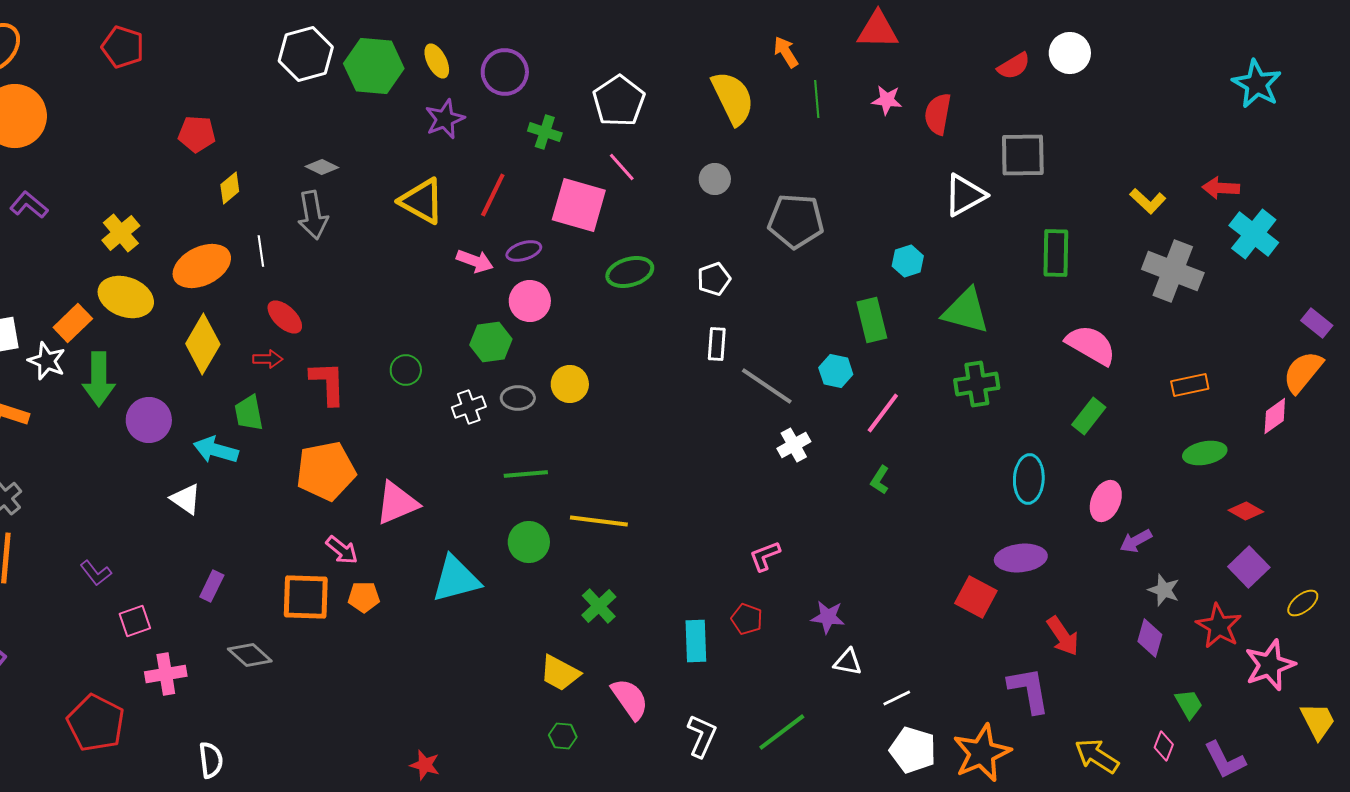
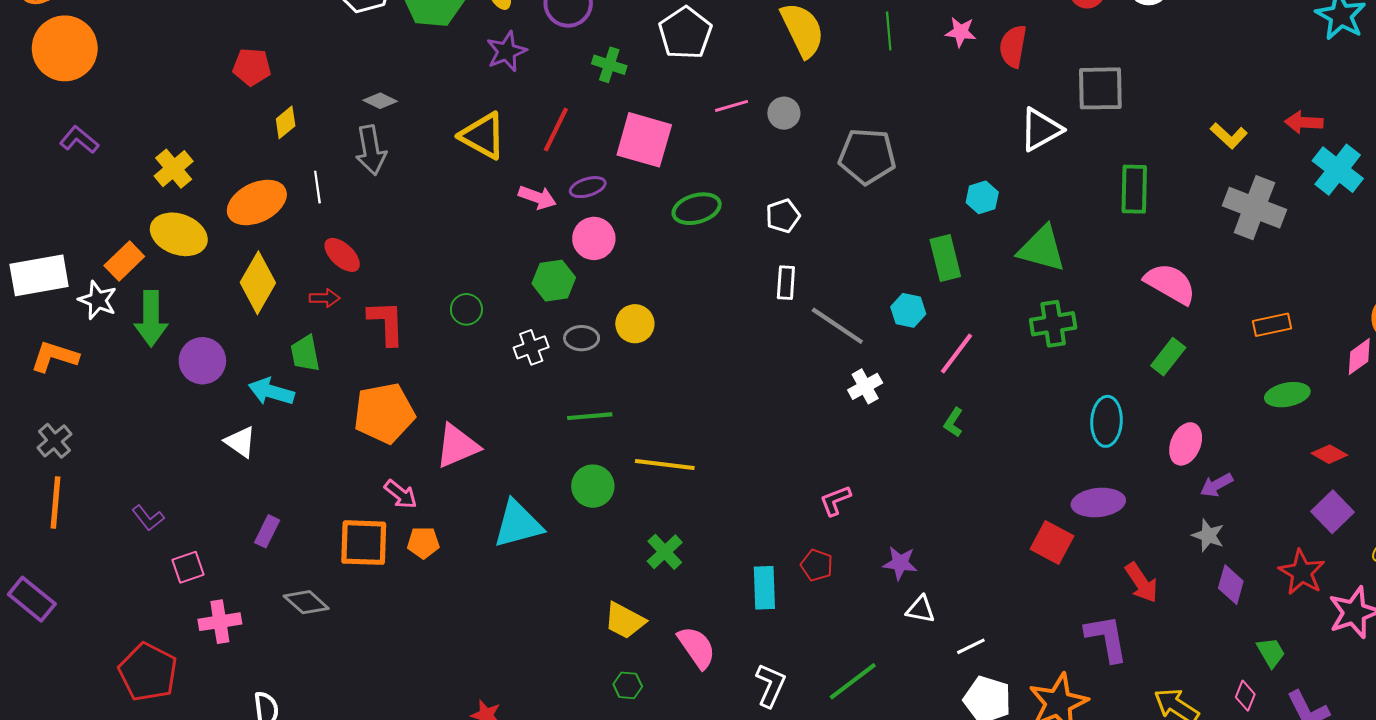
pink line: (622, 167) -> (732, 106), moved, turned -64
gray star: (1164, 590) -> (1208, 535), moved

